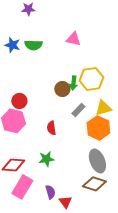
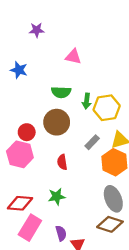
pink triangle: (73, 39) -> (73, 57), moved
green semicircle: (33, 45) -> (61, 92), moved
green arrow: (73, 83) -> (87, 101), moved
brown circle: (62, 89) -> (57, 122), moved, size x1.5

